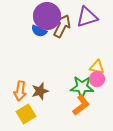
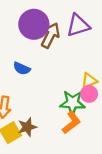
blue semicircle: (39, 31) -> (22, 68), moved
yellow triangle: (97, 67) -> (89, 81), turned -35
brown star: (40, 91) -> (27, 127), moved

